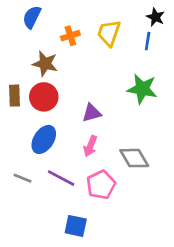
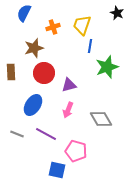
blue line: (148, 41) -> (90, 46), moved
brown star: (45, 64) -> (34, 48), turned -30
green star: (142, 89) -> (107, 67), turned -30
red circle: (44, 97) -> (44, 73), moved
pink pentagon: (101, 185) -> (76, 151), moved, turned -30

